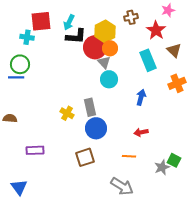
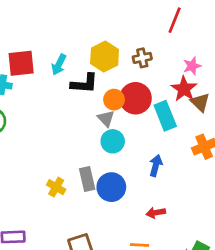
pink star: (168, 10) -> (192, 66), moved
red star: (156, 30) -> (184, 89), moved
yellow hexagon: (105, 31) -> (105, 57), moved
black L-shape: (76, 36) -> (84, 83), moved
red circle: (95, 47) -> (136, 98), moved
blue circle: (96, 128) -> (111, 187), moved

